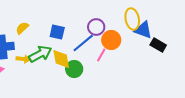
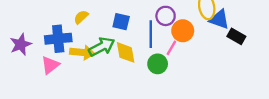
blue line: (83, 43) -> (151, 34), turned -50
yellow arrow: (23, 59) -> (82, 52), size x1.5
green circle: (74, 69) -> (158, 64), moved

